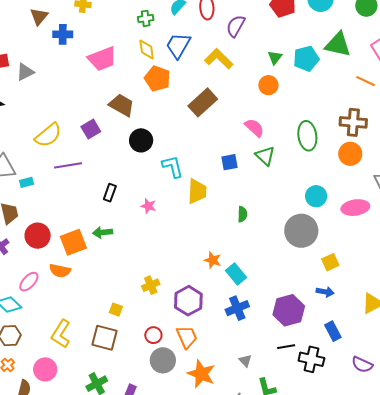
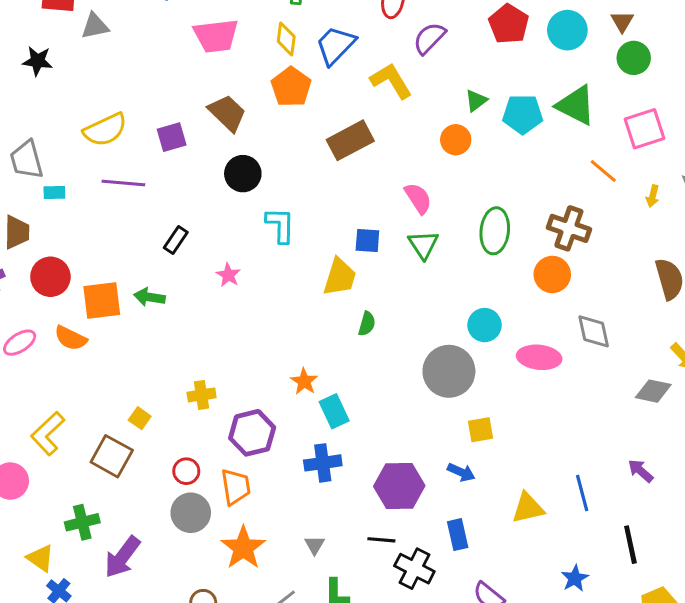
yellow trapezoid: (197, 191) -> (340, 277), moved

